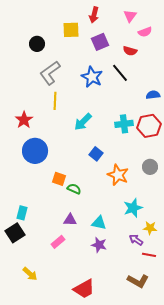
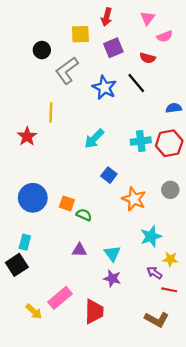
gray L-shape: (50, 73) -> (67, 70), moved
yellow line: (55, 101) -> (51, 113), moved
blue circle: (35, 151) -> (33, 198), moved
cyan triangle: (99, 223) -> (112, 253), turned 42
pink rectangle: (58, 242) -> (60, 298), moved, size x1.5
red trapezoid: (84, 289) -> (94, 311), moved, turned -60

